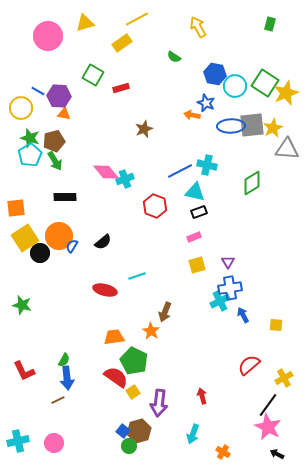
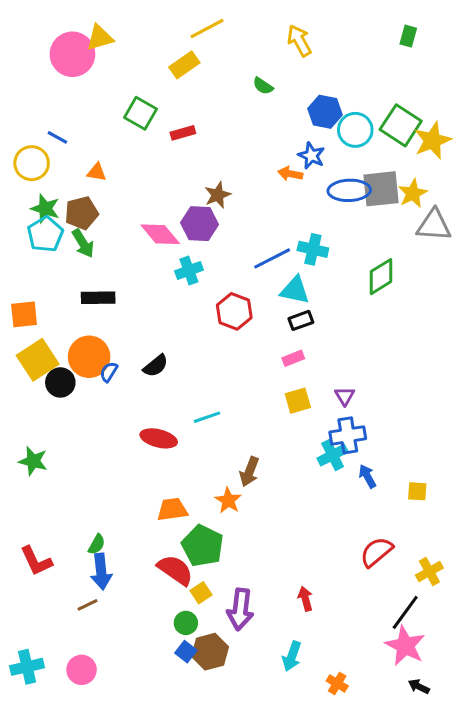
yellow triangle: (85, 23) -> (100, 38), moved
purple hexagon: (59, 96) -> (199, 224), moved
pink diamond: (106, 172) -> (160, 234), moved
green circle: (129, 446) -> (186, 623), moved

